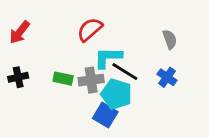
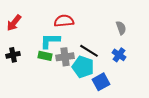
red semicircle: (90, 29) -> (64, 21), turned 36
cyan L-shape: (108, 58) -> (50, 41), moved
blue square: (105, 115) -> (101, 82), moved, turned 30

